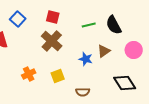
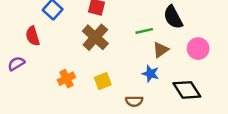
green line: (89, 25) -> (144, 31), moved
blue star: (86, 59) -> (150, 74), moved

